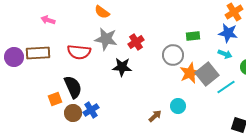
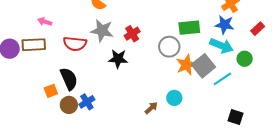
pink arrow: (48, 20) -> (45, 22), moved
green rectangle: (193, 36) -> (189, 28), size x1.5
cyan arrow: (225, 54) -> (221, 46), size x1.6

